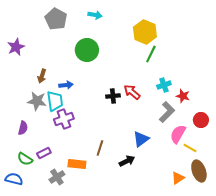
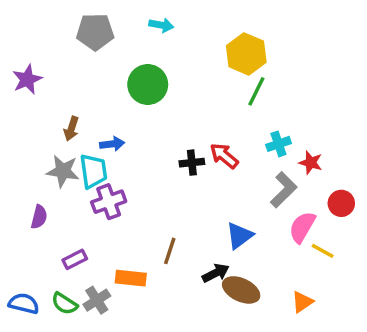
gray pentagon: (56, 19) -> (95, 32), turned -30
green semicircle: (25, 159) -> (65, 304), moved
brown ellipse: (199, 171) -> (241, 290), moved, turned -45

